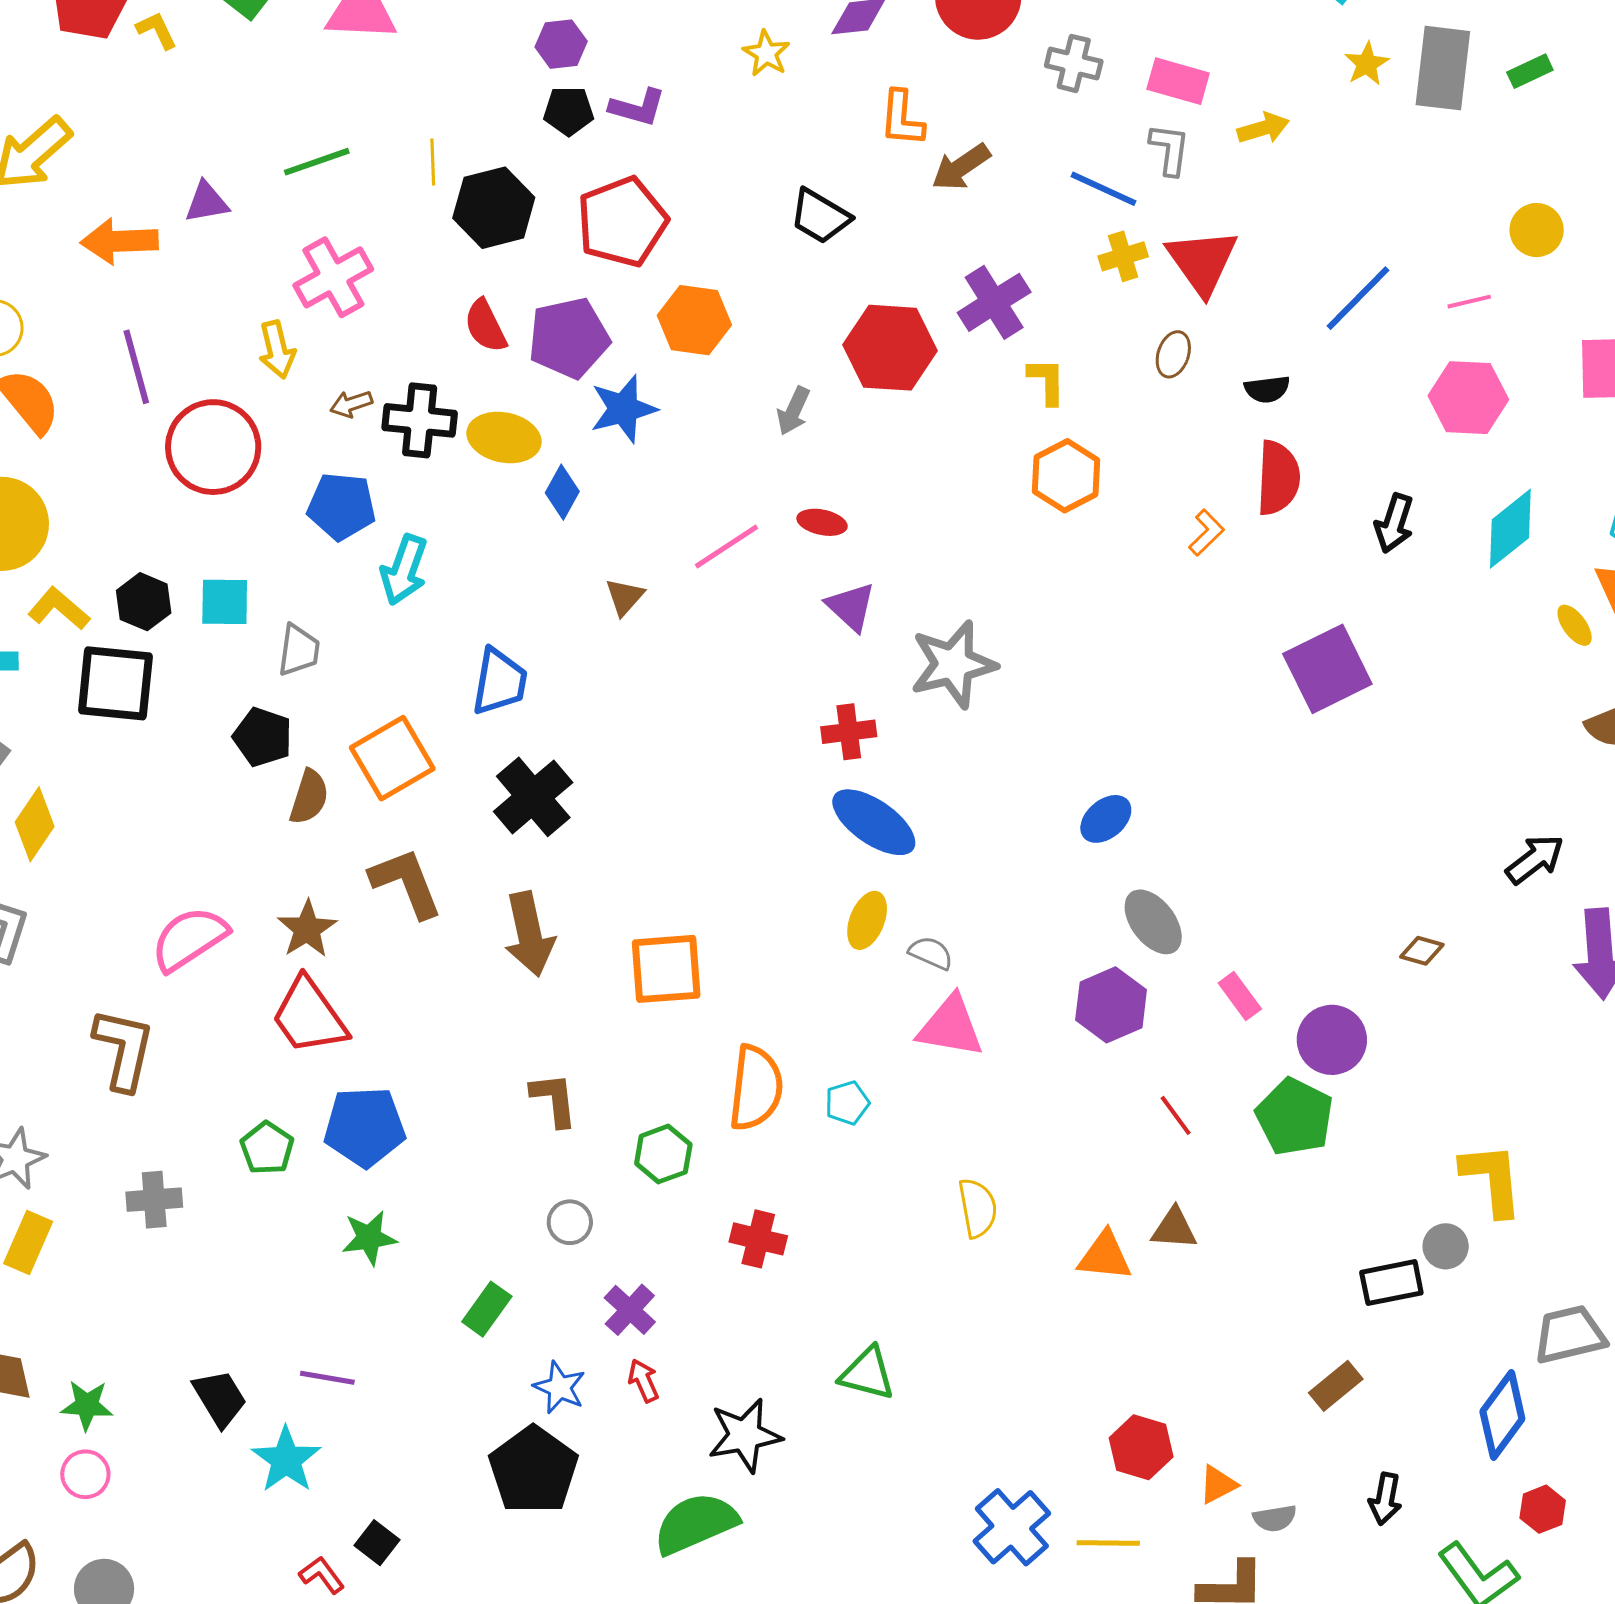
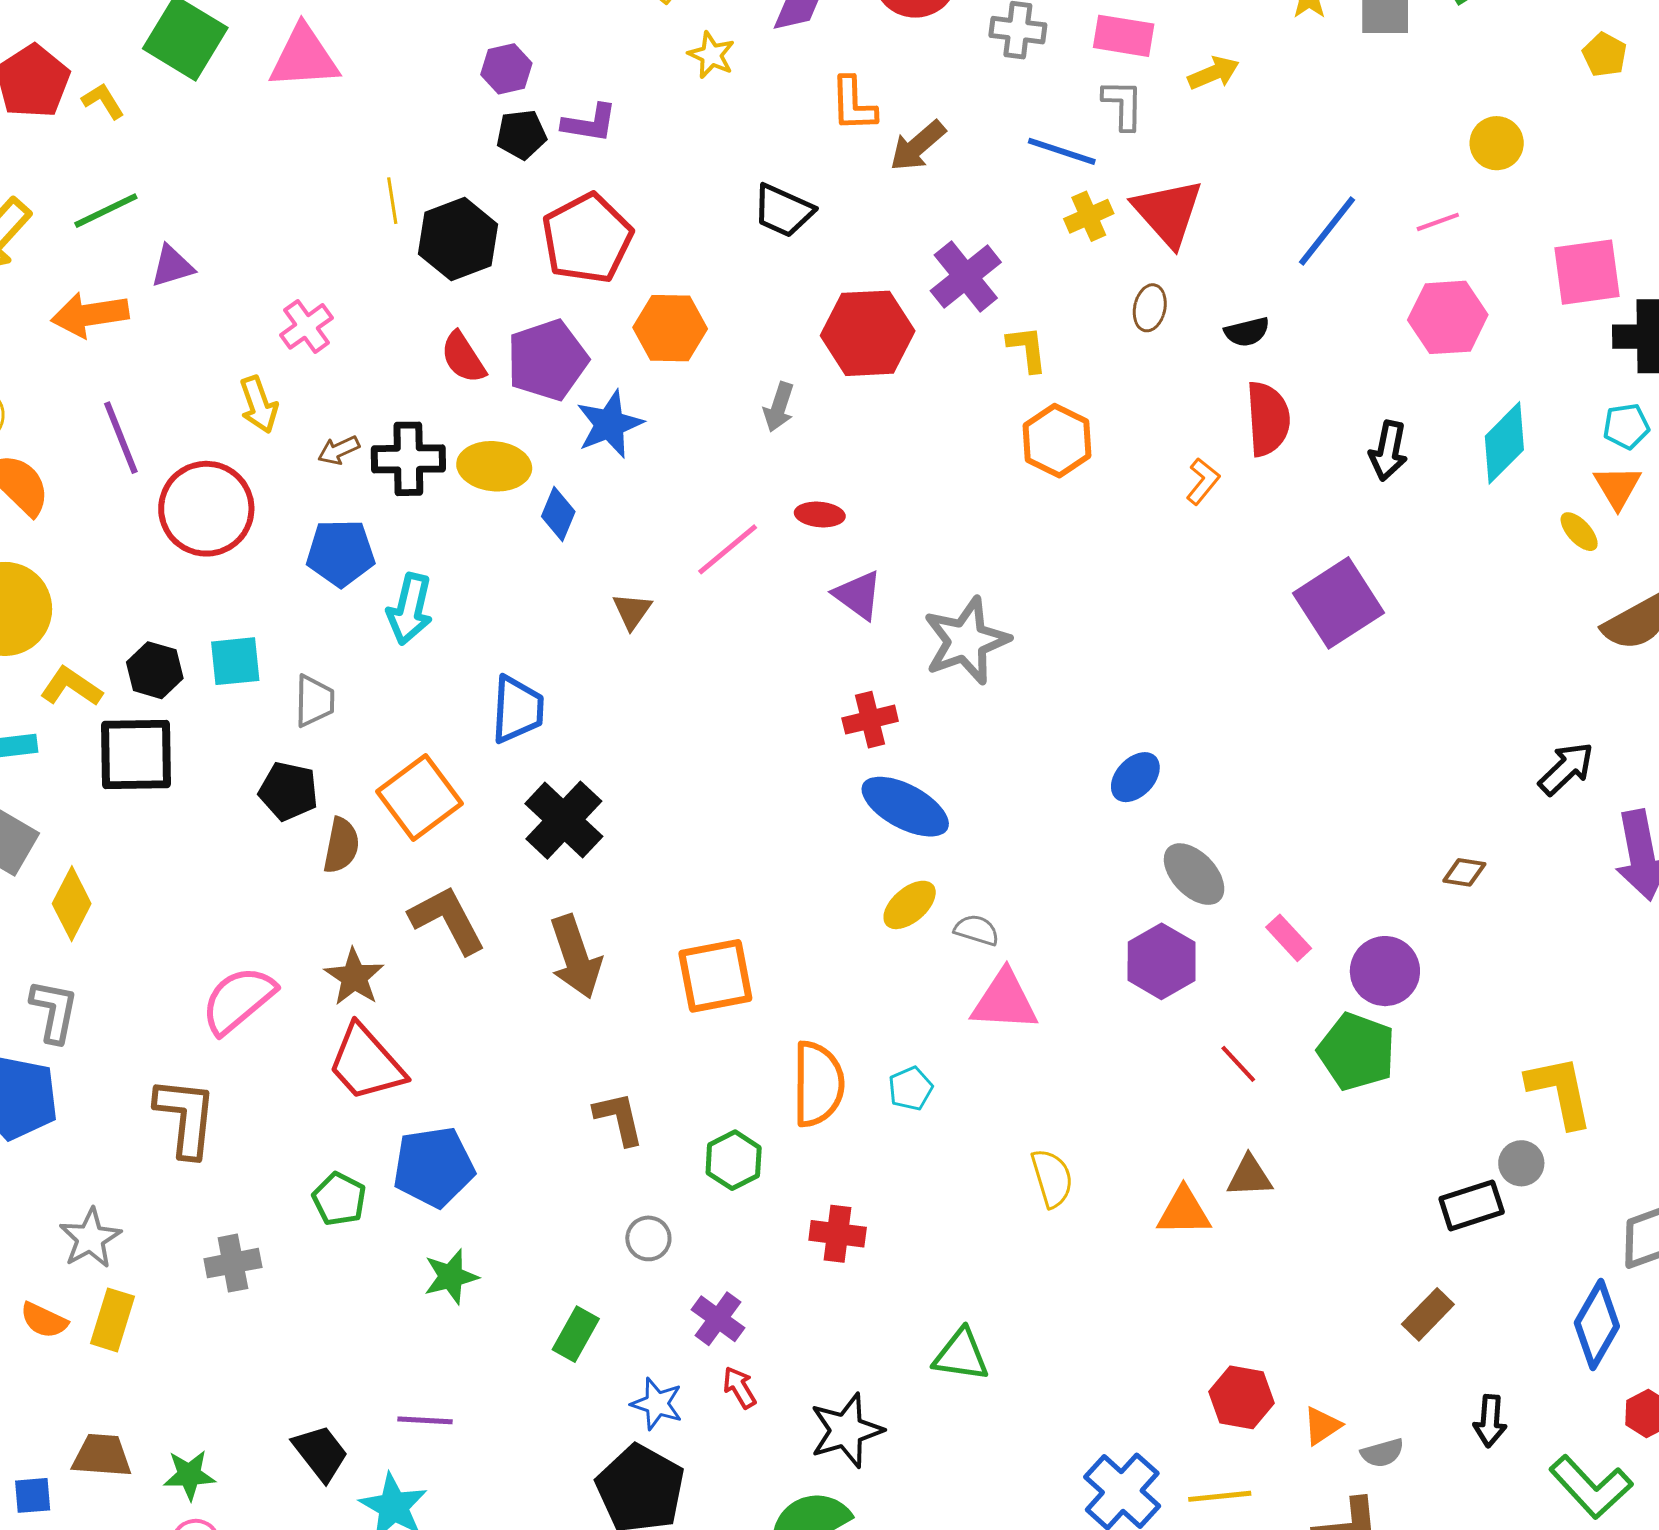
green line: (317, 162) -> (106, 211), moved
pink cross: (333, 277) -> (306, 326), size x0.7
yellow ellipse: (867, 920) -> (910, 905), turned 34

